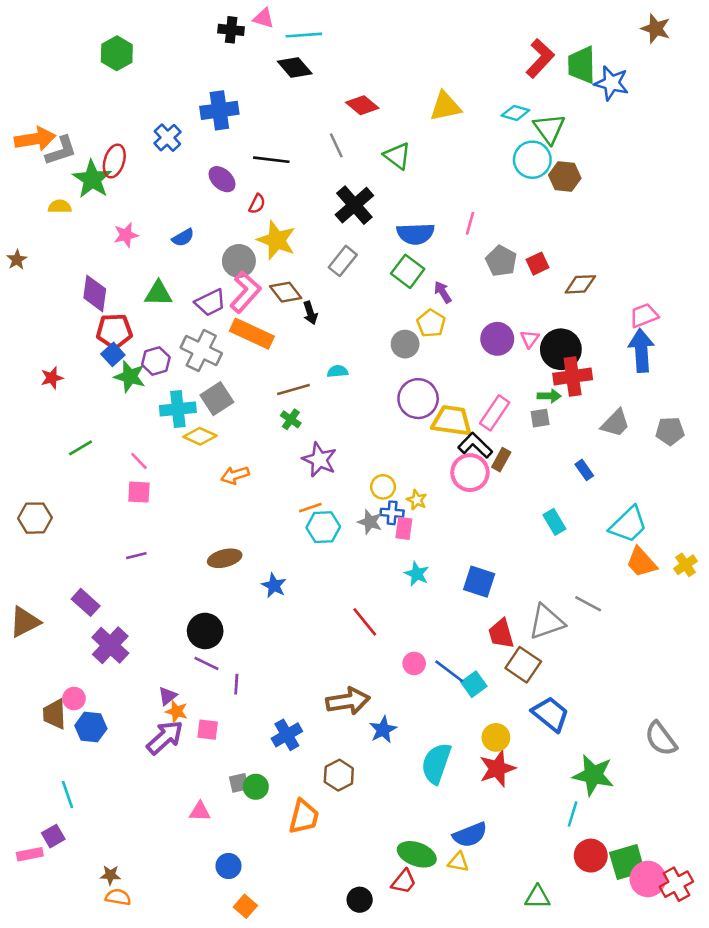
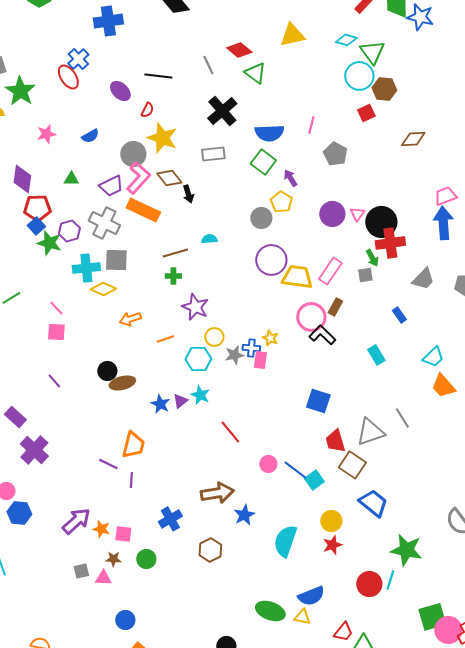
red diamond: (362, 105) -> (239, 50), moved
blue cross: (219, 110) -> (108, 21), moved
red ellipse: (114, 161) -> (68, 77), moved, turned -50
gray rectangle: (343, 261) -> (213, 154), turned 45
red square: (537, 264) -> (366, 113), moved
brown diamond: (580, 284) -> (413, 139), moved
green triangle: (158, 293) -> (71, 179), size x0.7
green arrow: (549, 396) -> (372, 258), turned 60
gray square: (217, 399) -> (116, 260), turned 35
green cross: (291, 419) -> (173, 276), turned -35
black L-shape: (475, 445) -> (322, 335), moved
yellow circle: (383, 487) -> (214, 337), moved
orange line: (310, 508) -> (165, 339), moved
gray star: (370, 522) -> (234, 355), turned -30
cyan trapezoid: (628, 525) -> (433, 357), size x0.7
purple line: (136, 556) -> (54, 381), turned 63
cyan star: (417, 574) -> (200, 395), moved
gray line: (588, 604) -> (402, 418), turned 30
black circle: (205, 631) -> (107, 371), moved, size x0.7
purple triangle: (167, 696) -> (180, 401), moved
orange star: (177, 711) -> (101, 529), moved
pink square: (208, 730) -> (123, 534), moved
red star: (497, 769) -> (332, 545), size x0.7
gray square: (239, 783) -> (81, 571), moved
orange trapezoid: (304, 817) -> (133, 445), moved
red circle: (591, 856) -> (369, 584), moved
brown star: (110, 875) -> (113, 559), moved
red trapezoid: (404, 882) -> (343, 632), moved

